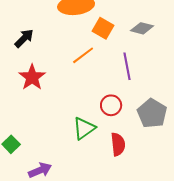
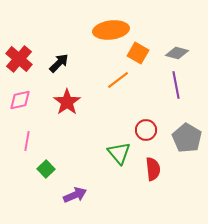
purple line: (127, 66) -> (176, 85), moved
green triangle: (84, 128) -> (119, 153), turned -35

